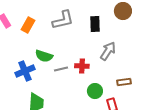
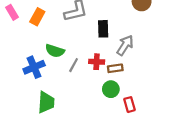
black rectangle: (95, 24) -> (103, 29), moved
gray line: (61, 69) -> (74, 65), turned -48
brown rectangle: (124, 82) -> (115, 68), moved

